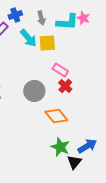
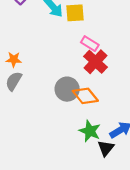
red cross: (65, 86) -> (96, 62), size x1.5
gray circle: (34, 91) -> (67, 89), moved

